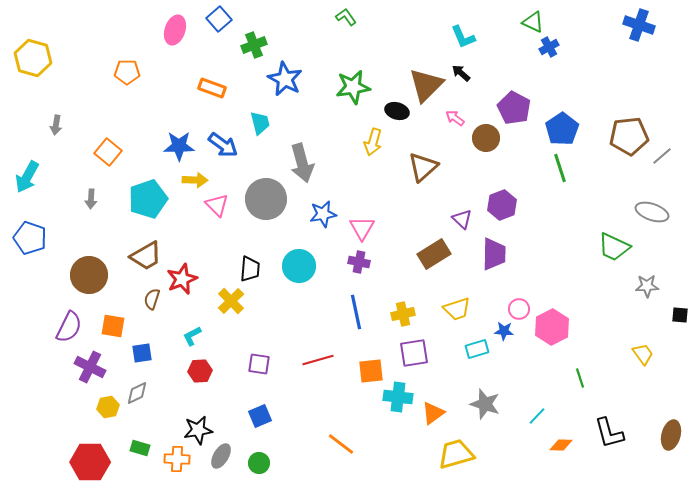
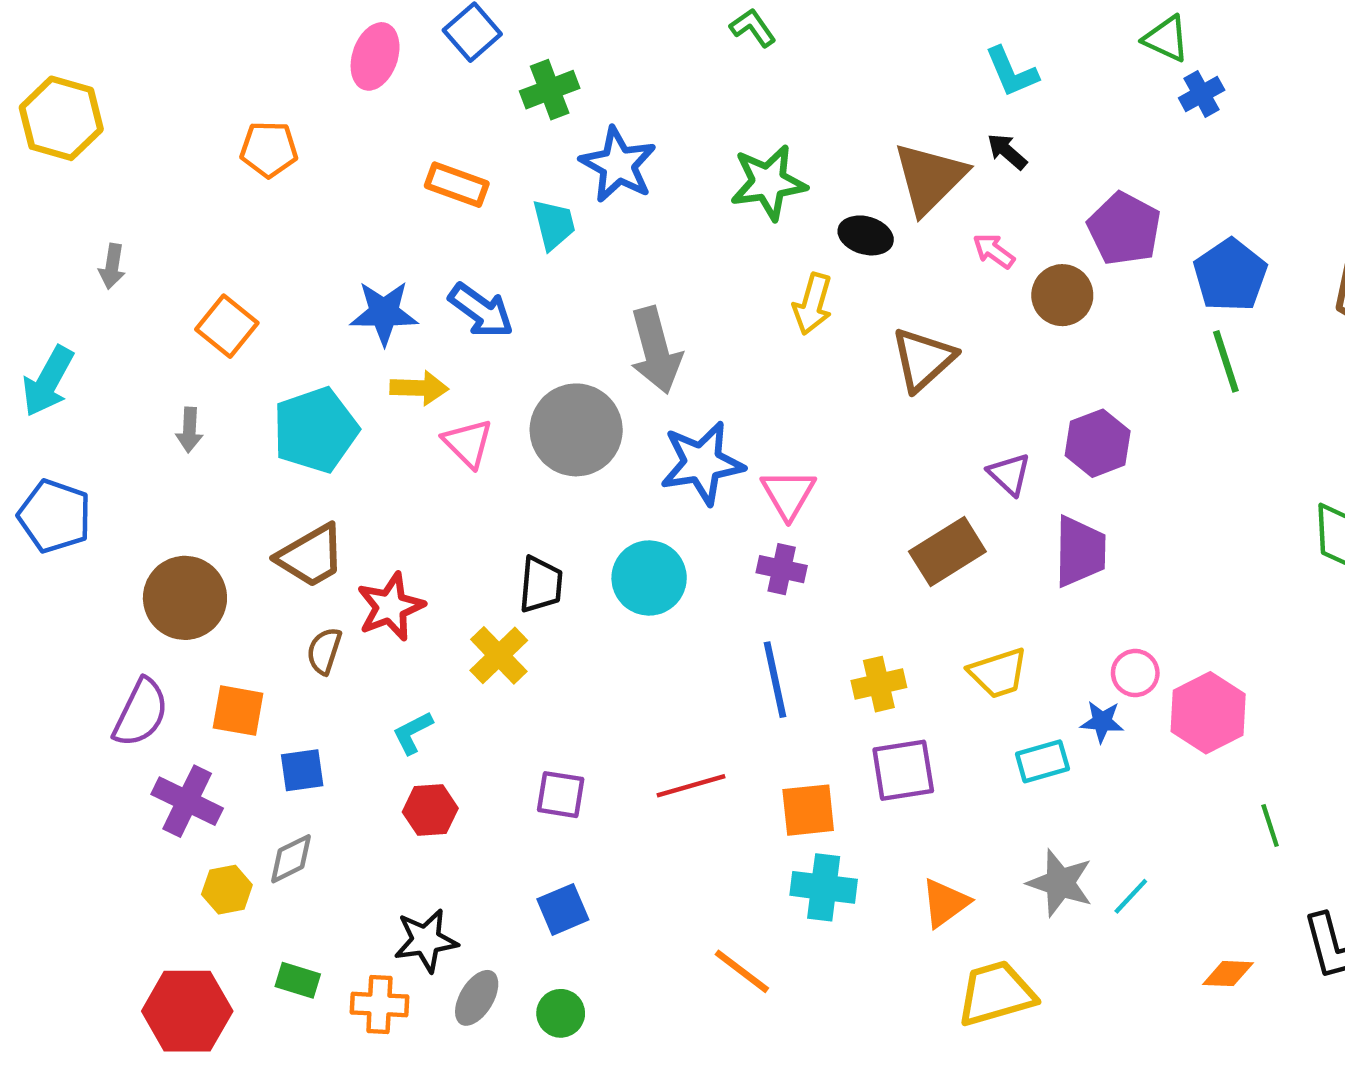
cyan trapezoid: (260, 123) -> (554, 224), moved
blue star: (323, 214) -> (702, 463), size x1.4
cyan cross: (398, 397) -> (824, 887), moved
cyan line: (537, 416) -> (1131, 896), moved

